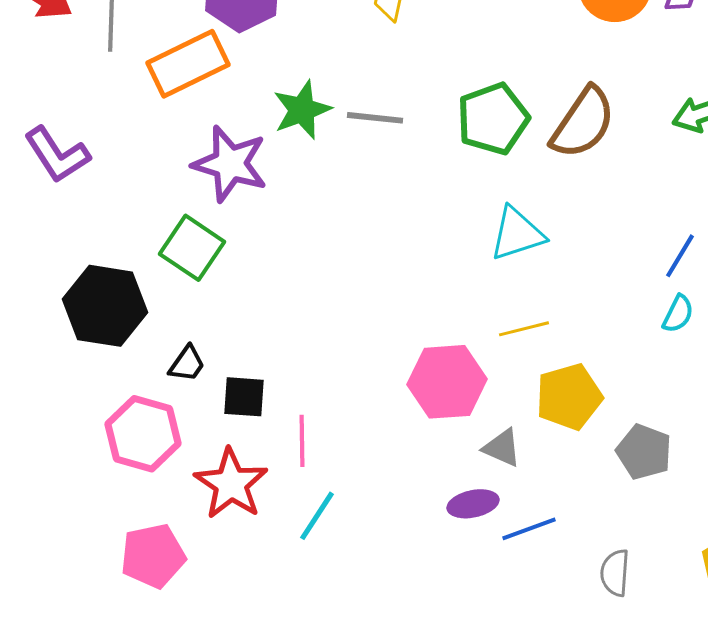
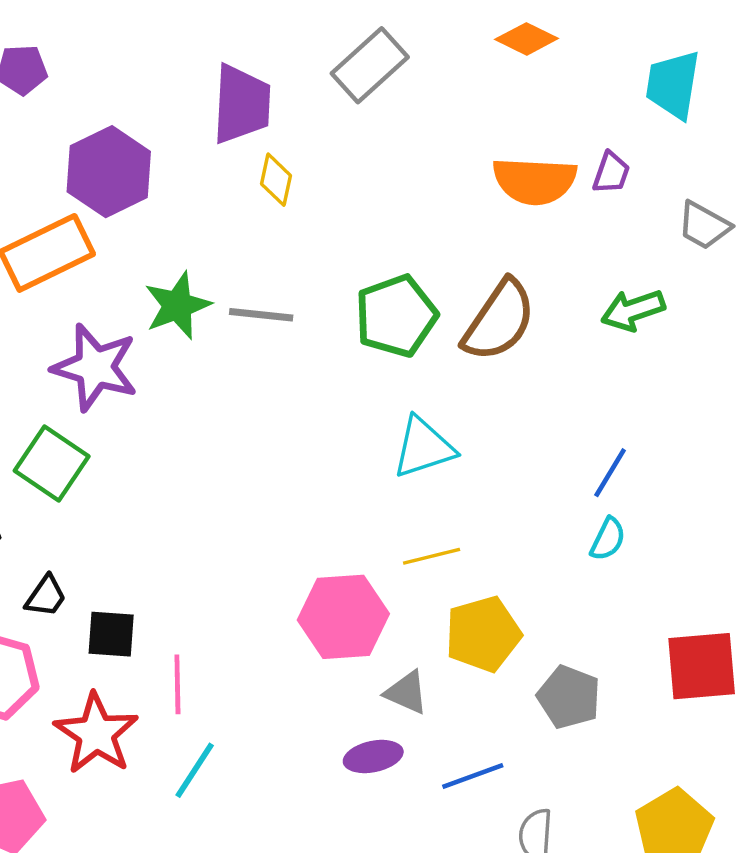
blue line: (529, 529) -> (473, 776), moved

